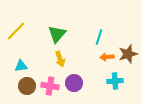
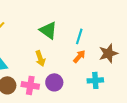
green triangle: (57, 34) -> (48, 30), moved, turned -36
orange arrow: (107, 57) -> (79, 56), moved, turned 136

